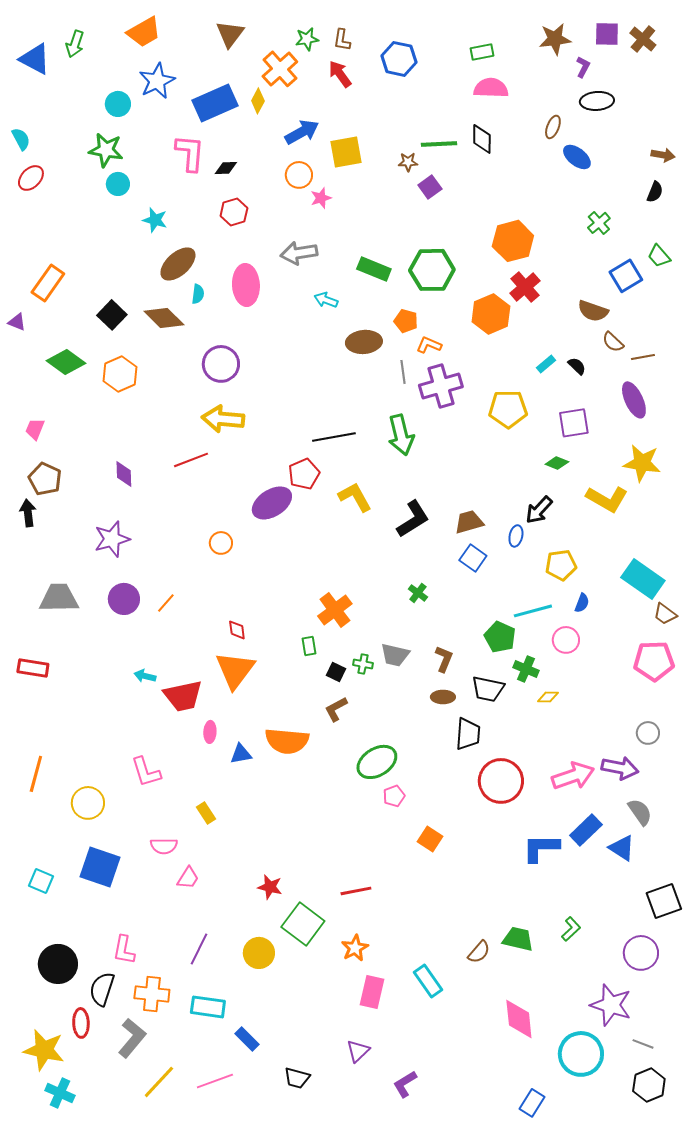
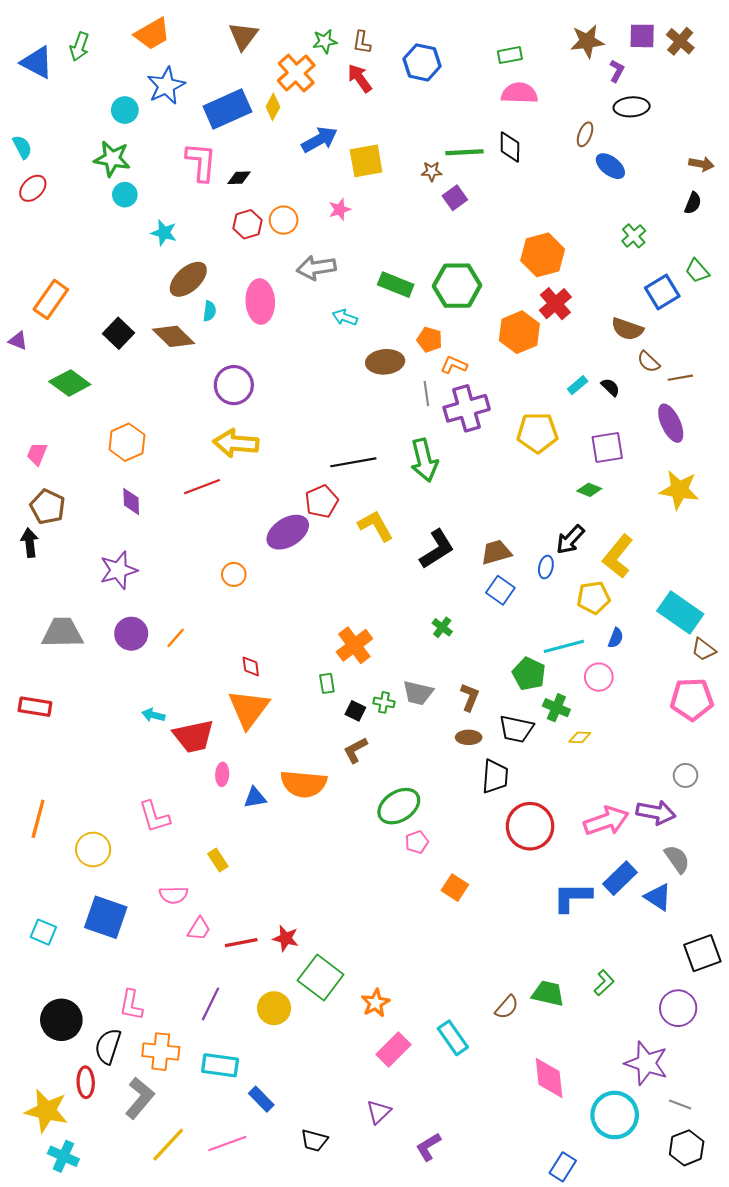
orange circle: (299, 175) -> (284, 220), moved
orange hexagon: (120, 374) -> (127, 442), moved
yellow L-shape: (607, 499) -> (618, 556), moved, turned 99
red line: (356, 891) -> (241, 943), moved
pink rectangle: (372, 992) -> (394, 1049), turned 32

